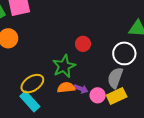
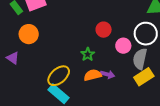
green star: (64, 66) -> (88, 54), size x0.6
pink circle: (98, 95) -> (123, 46), moved

